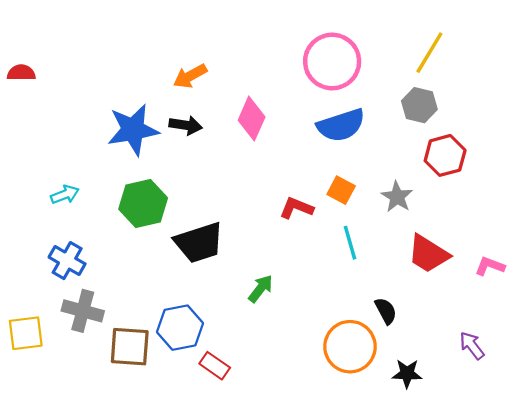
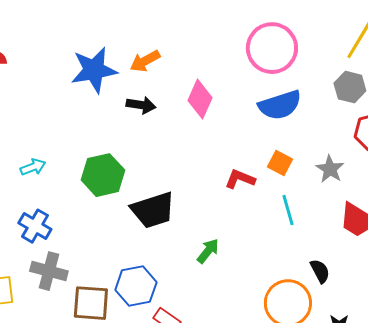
blue star: (133, 130) -> (94, 70), moved

